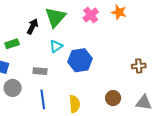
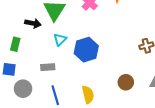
black arrow: (33, 26) -> (33, 23), turned 84
green rectangle: (12, 44) -> (15, 44), turned -48

